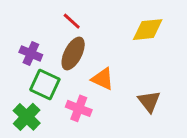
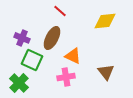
red line: (72, 21) -> (60, 11), moved
pink cross: (79, 108) -> (66, 77), moved, turned -30

